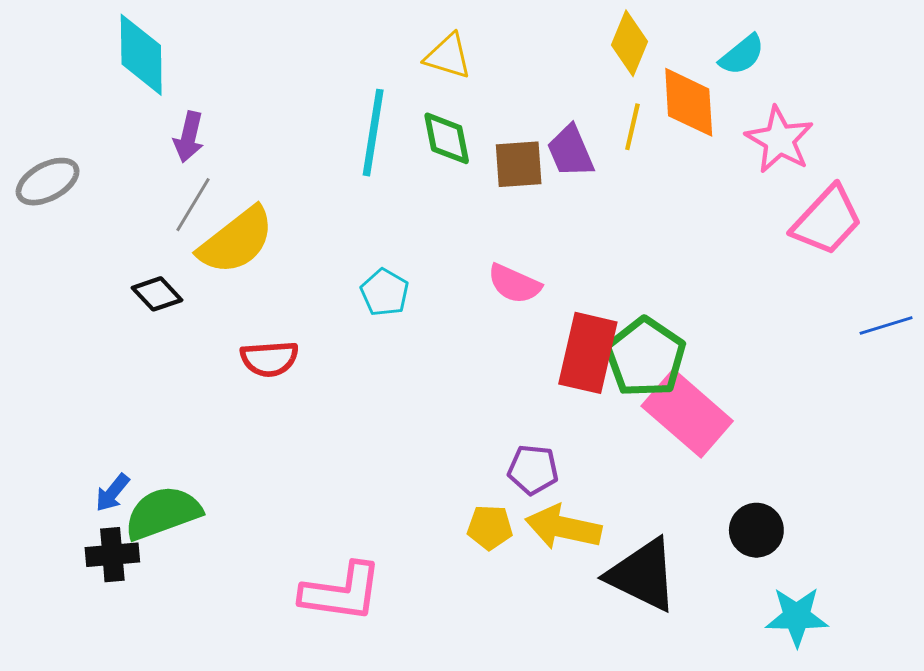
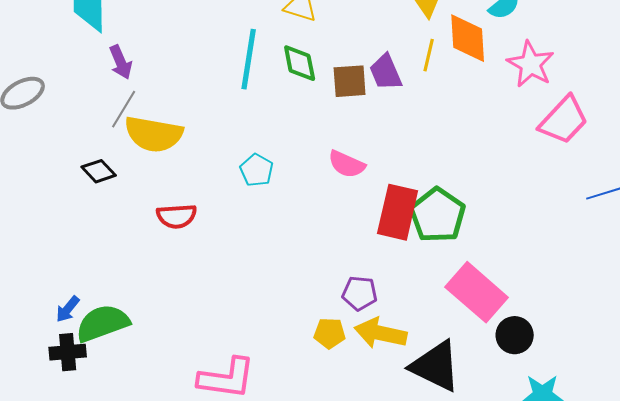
purple arrow: (189, 137) -> (121, 62), turned -36
yellow semicircle: (236, 241) -> (154, 134), turned 48
pink rectangle: (687, 413) -> (477, 292), moved

